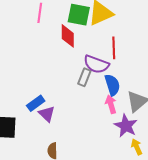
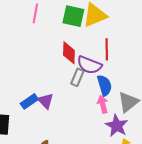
red diamond: (68, 36) -> (69, 53), moved
purple triangle: (47, 114) -> (46, 101), moved

